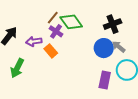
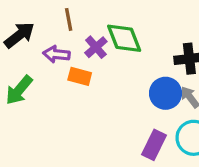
brown line: (53, 18) -> (69, 19), moved, turned -64
orange rectangle: (51, 51) -> (80, 76), turned -48

